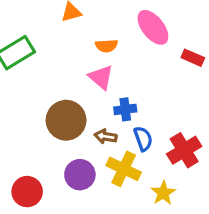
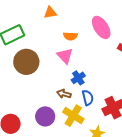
blue cross: (125, 109) -> (78, 78), turned -32
brown circle: (66, 120) -> (26, 62), moved

